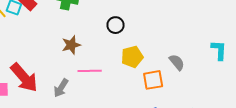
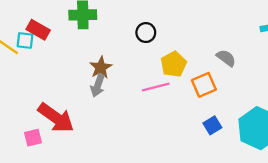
pink line: (90, 71) -> (156, 87), moved
gray arrow: (61, 88) -> (98, 85), moved

